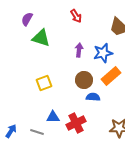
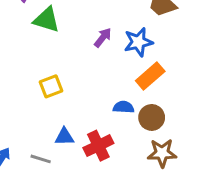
purple arrow: (79, 50) -> (103, 38), turned 32
brown circle: (84, 80) -> (152, 117), moved

